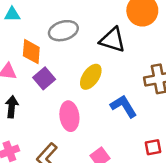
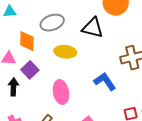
yellow ellipse: (91, 77) -> (65, 52), moved, turned 65
purple square: (44, 78) -> (30, 70), moved

